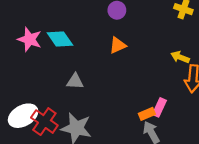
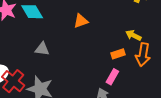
orange rectangle: (147, 114) -> (118, 54), moved

